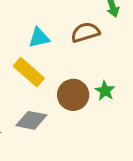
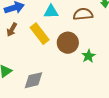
brown circle: (73, 95) -> (68, 43), moved
gray diamond: (31, 120) -> (34, 80), moved, turned -35

